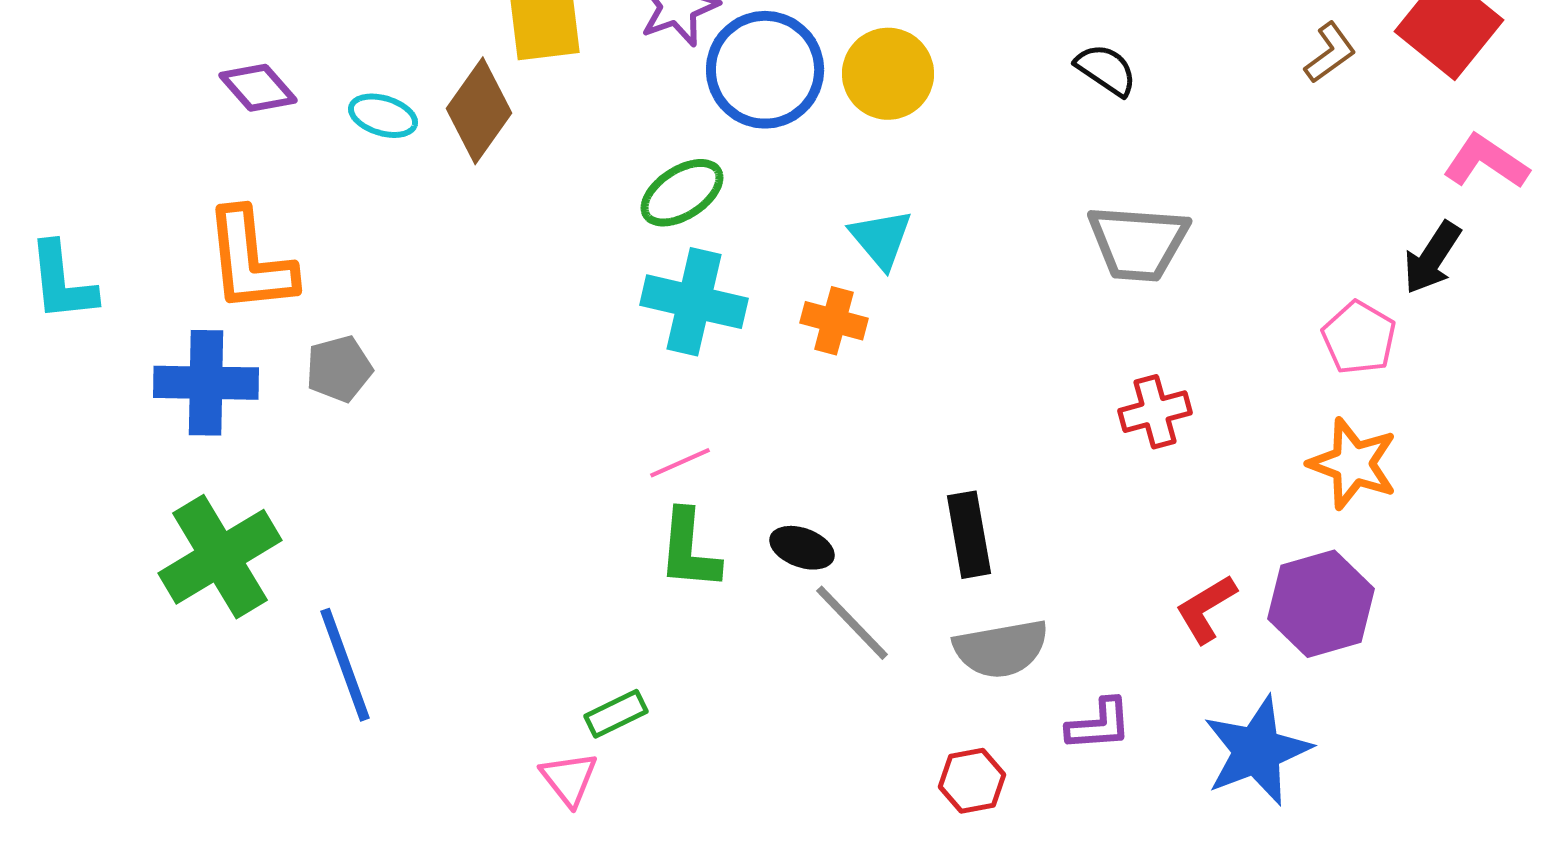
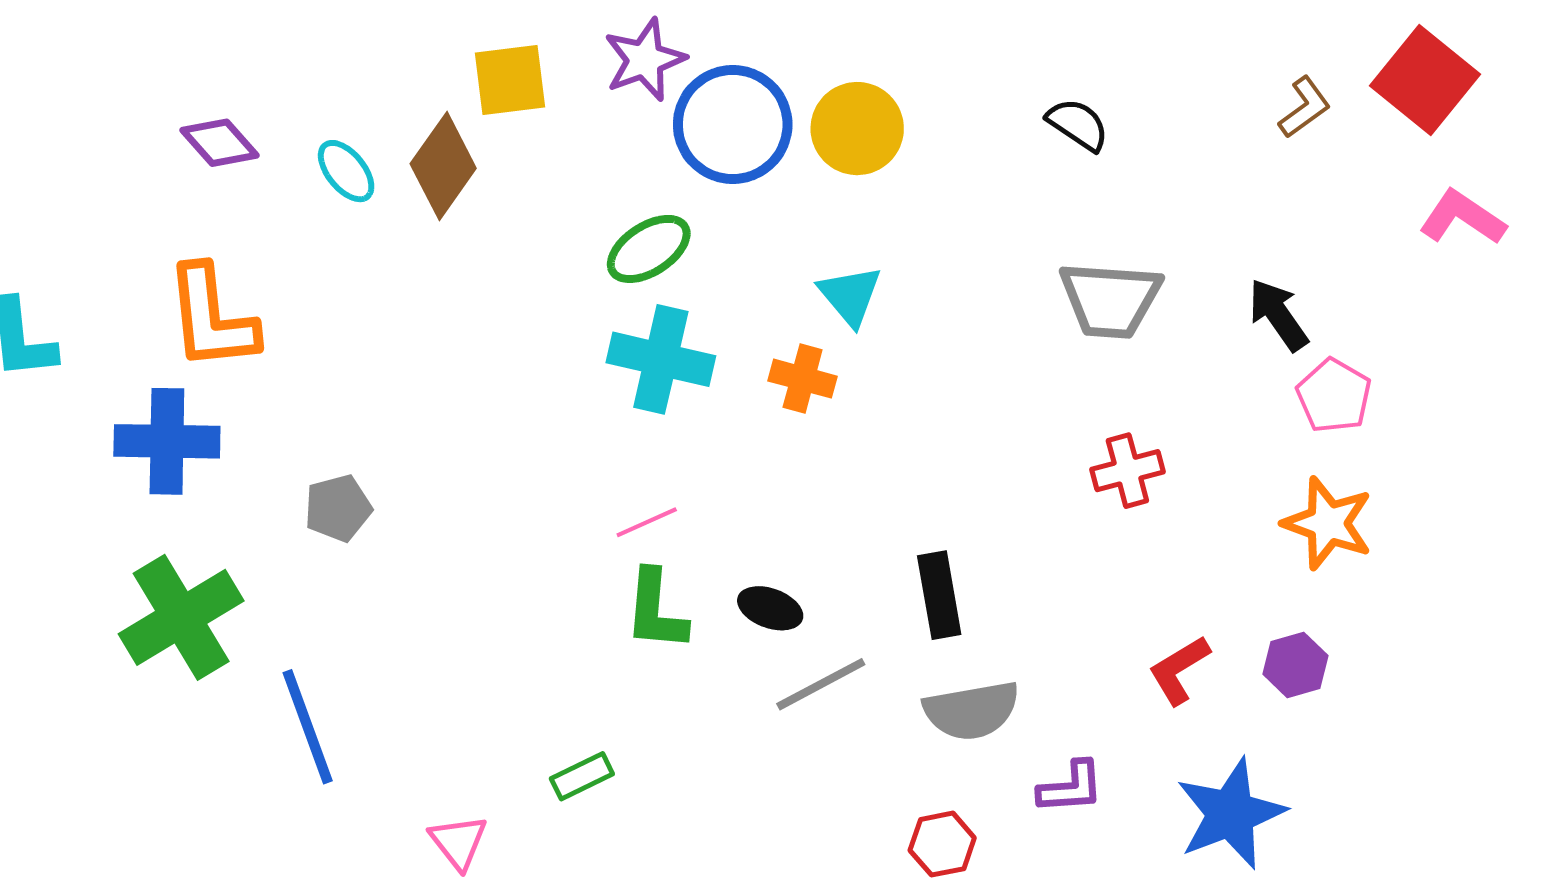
cyan ellipse: (383, 116) -> (346, 171), turned 34
black arrow: (1432, 258) -> (1278, 315), moved, turned 112
gray pentagon: (339, 369) -> (338, 508), moved
purple hexagon: (1321, 604) -> (1295, 665), size x0.6
gray line: (852, 623) -> (821, 684), turned -74
pink triangle: (569, 779) -> (458, 842), moved

